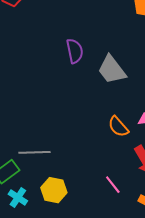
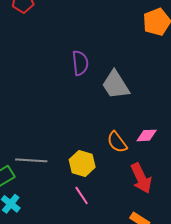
pink line: (113, 185) -> (82, 195), moved
yellow hexagon: (54, 190) -> (82, 163), moved

